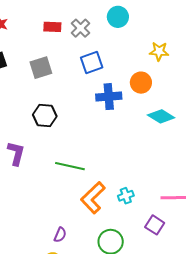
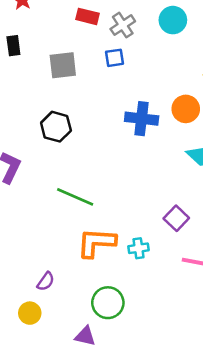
blue square: (92, 63) -> (115, 58), moved, size x0.7
orange L-shape: (93, 198) -> (96, 243), turned 36
purple square: (155, 225) -> (176, 218), moved

